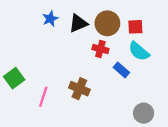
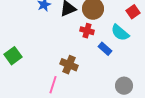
red square: (135, 27) -> (133, 12), moved, turned -32
pink line: (43, 97) -> (53, 85), moved

